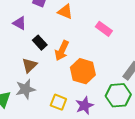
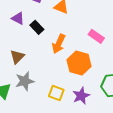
pink rectangle: (104, 29) -> (96, 36), moved
black rectangle: (40, 43) -> (37, 27), moved
brown triangle: (29, 65) -> (17, 57), moved

